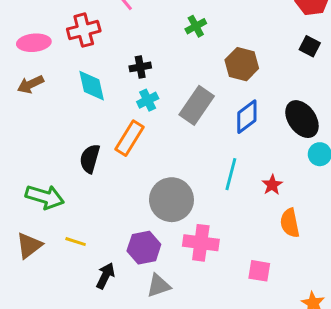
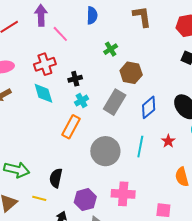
red cross: (84, 30) -> (45, 64), moved
brown hexagon: (242, 64) -> (131, 73), moved
black semicircle: (90, 159) -> (56, 178), moved
red star: (272, 185) -> (168, 141), moved
gray circle: (171, 200) -> (105, 151), moved

